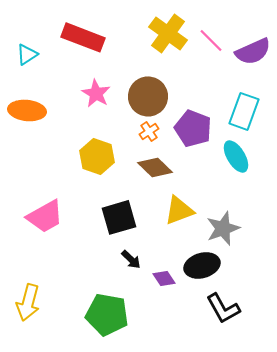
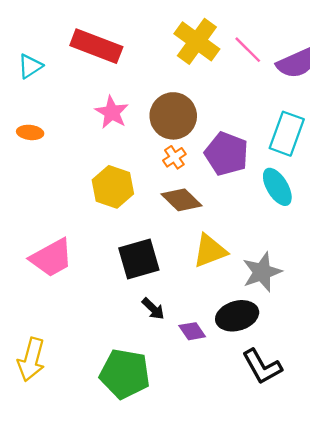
orange ellipse: (27, 110) -> (30, 132), size x0.6

